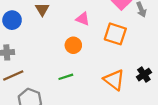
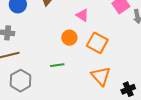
orange square: (115, 34) -> (97, 43), moved
black cross: (144, 75) -> (128, 89), moved

